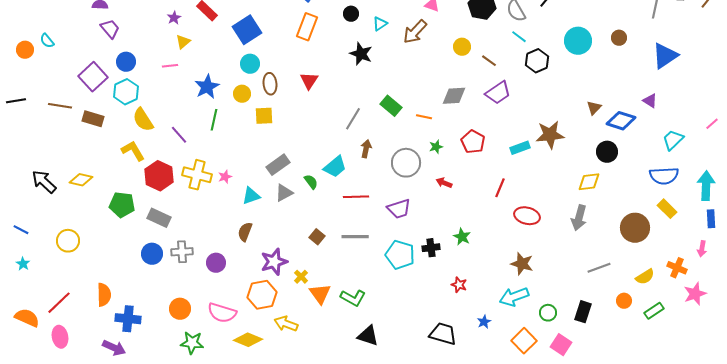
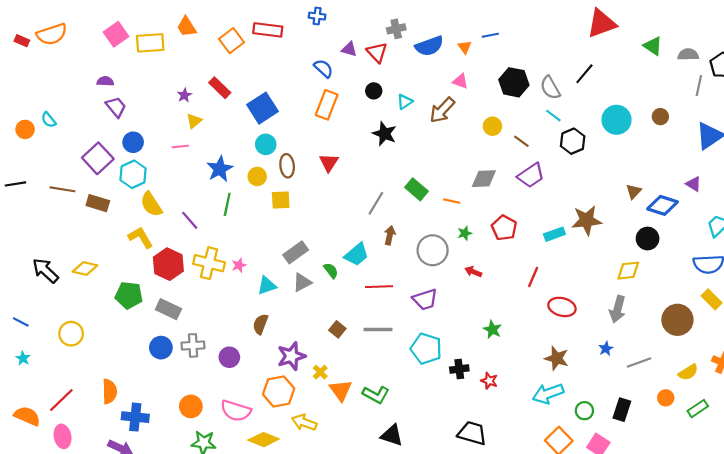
black cross: (431, 248) -> (459, 369), moved
blue star: (484, 322) -> (606, 349), moved

